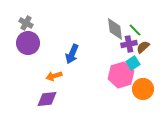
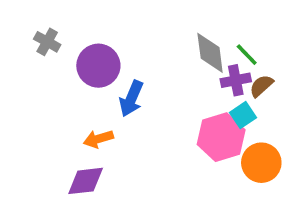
purple circle: (28, 43) -> (98, 66), moved

